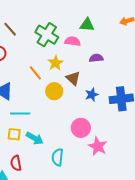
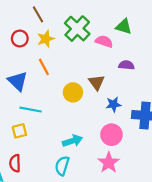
yellow star: (56, 63) -> (46, 39), moved
orange line: (35, 73) -> (44, 67), moved
pink circle: (81, 128) -> (111, 135), moved
yellow square: (14, 134) -> (19, 131), turned -32
cyan arrow: (35, 138) -> (73, 141), moved, turned -60

